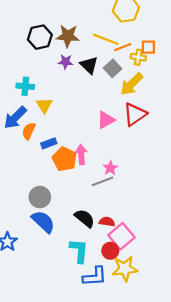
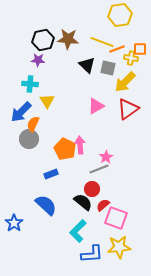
purple star: (66, 62) -> (38, 60), moved
gray square: (113, 68) -> (108, 68), turned -35
pink triangle: (106, 120) -> (96, 106), moved
blue rectangle: (49, 143) -> (51, 174), moved
gray circle: (40, 197) -> (29, 139), moved
red semicircle: (107, 222) -> (103, 205), turned -48
pink square: (121, 236) -> (116, 218), turned -30
cyan L-shape: (79, 251) -> (78, 231), turned -140
red circle: (110, 251) -> (92, 189), moved

